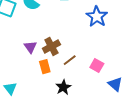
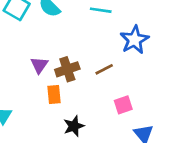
brown line: (70, 60) -> (104, 69), moved
pink square: (97, 66) -> (123, 105), turned 32

